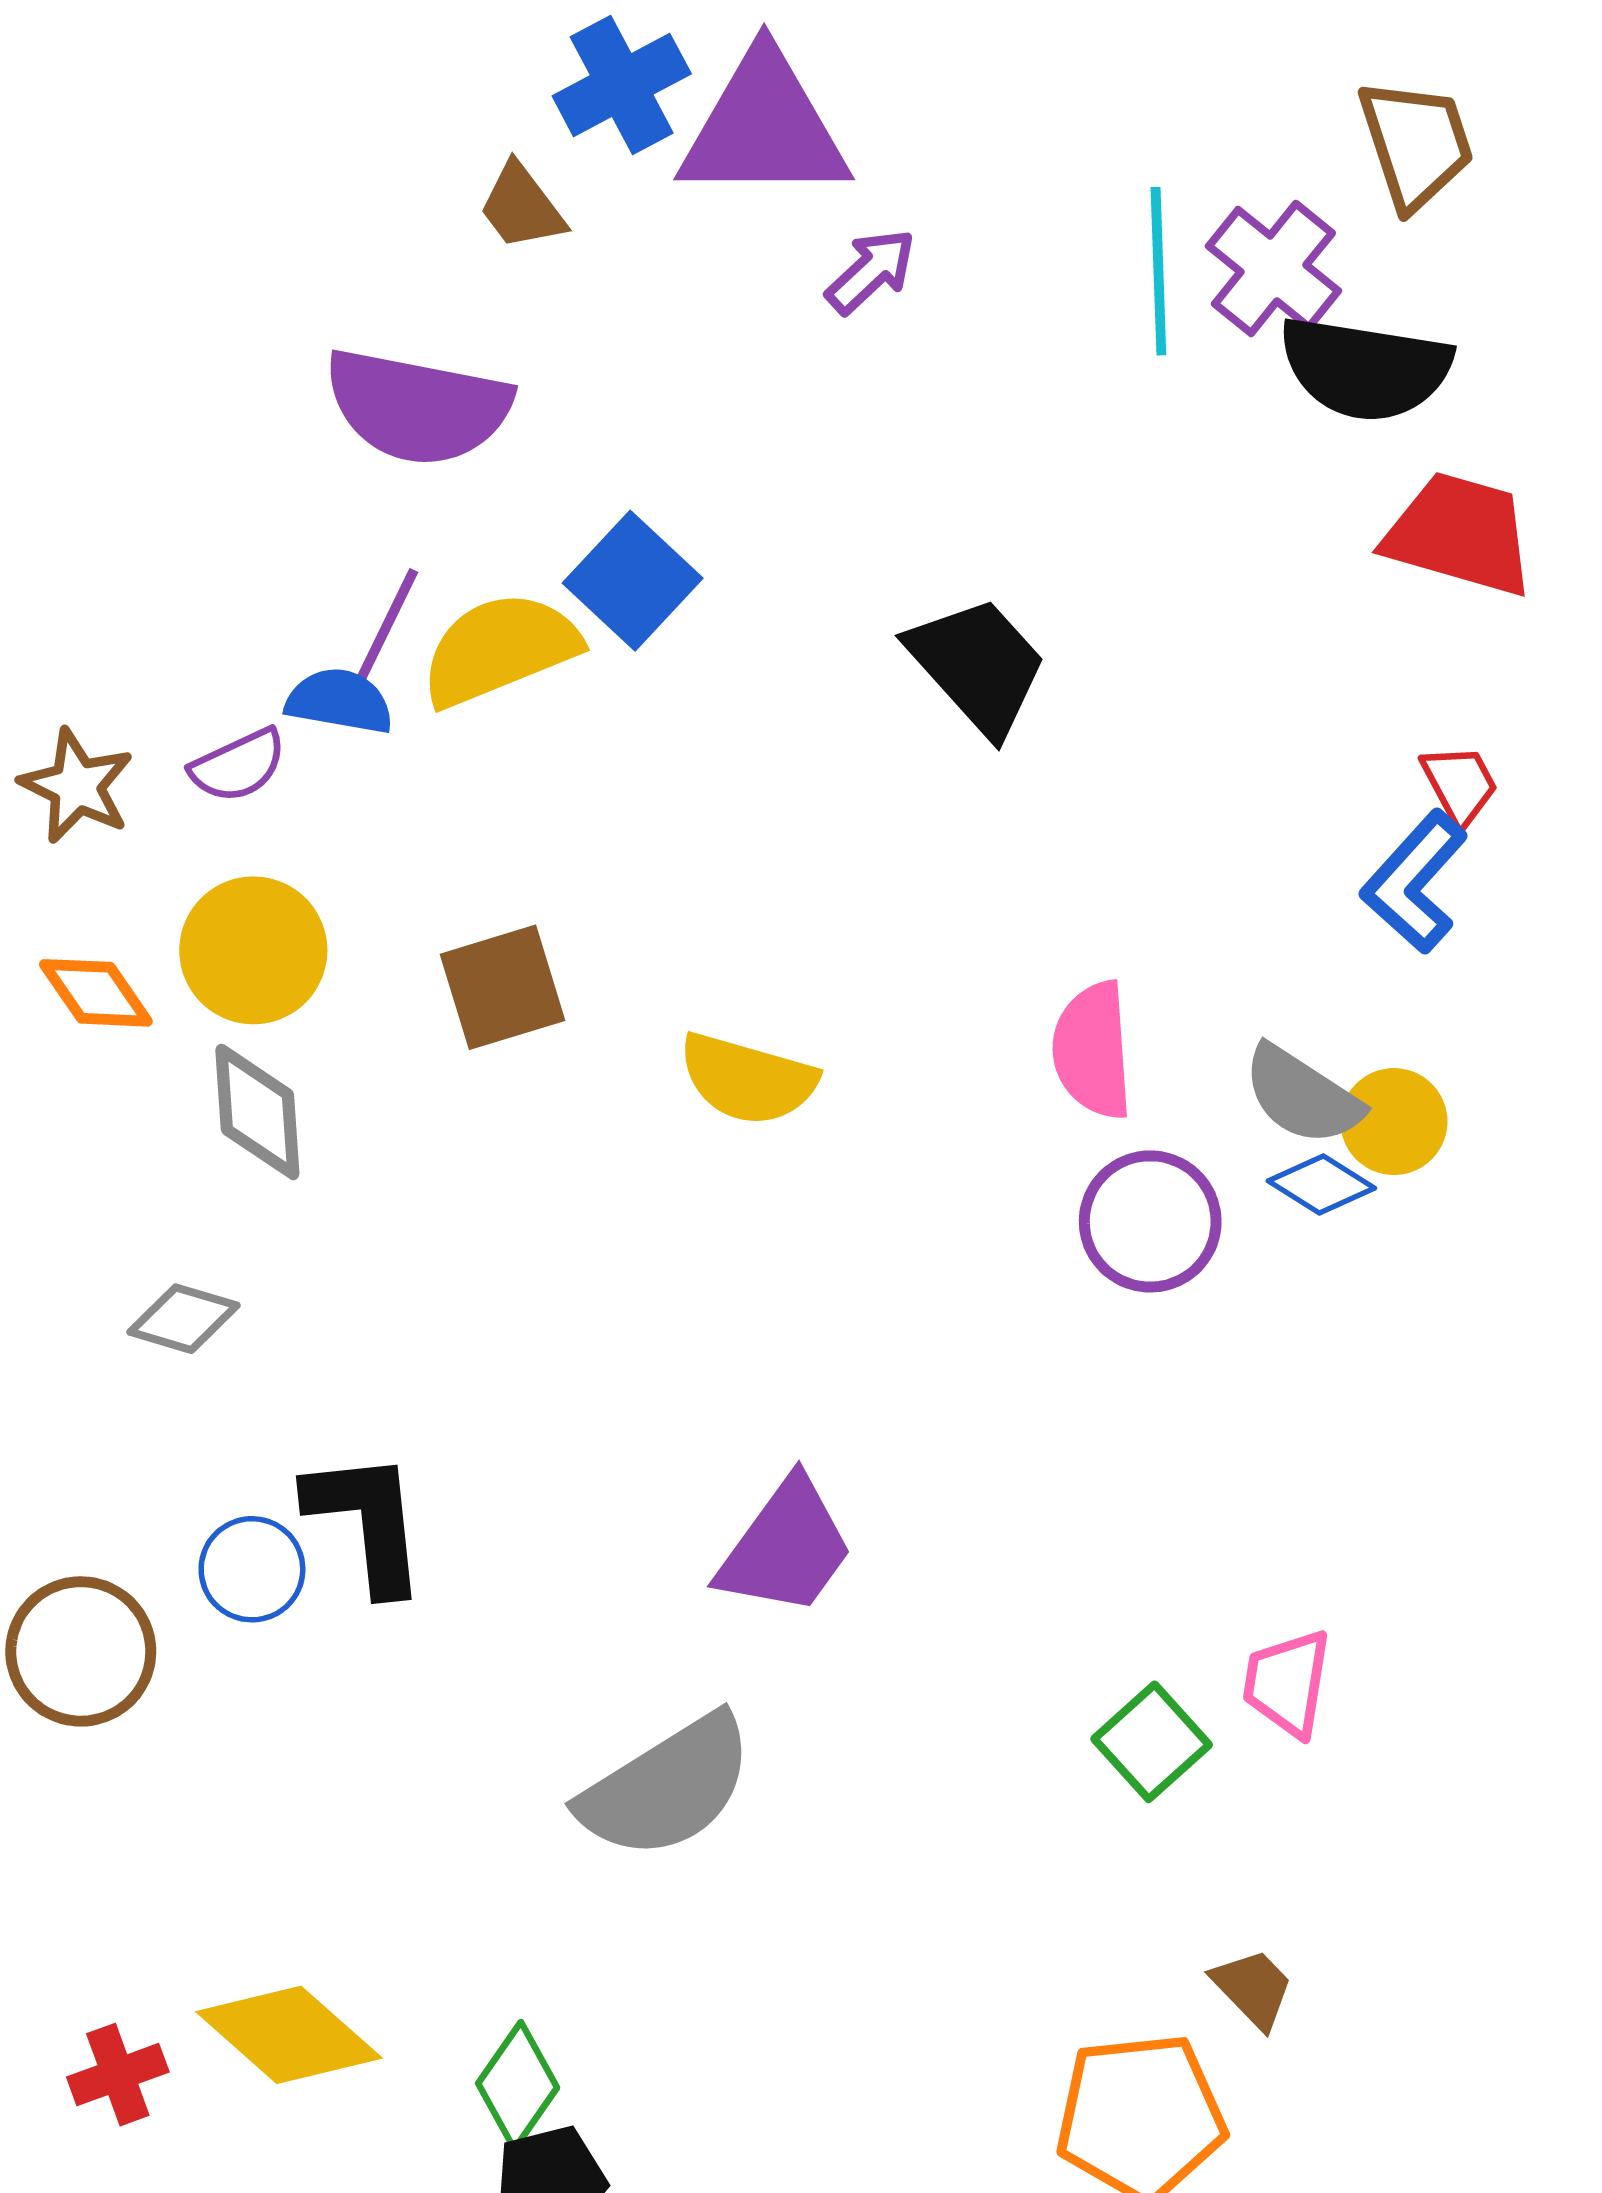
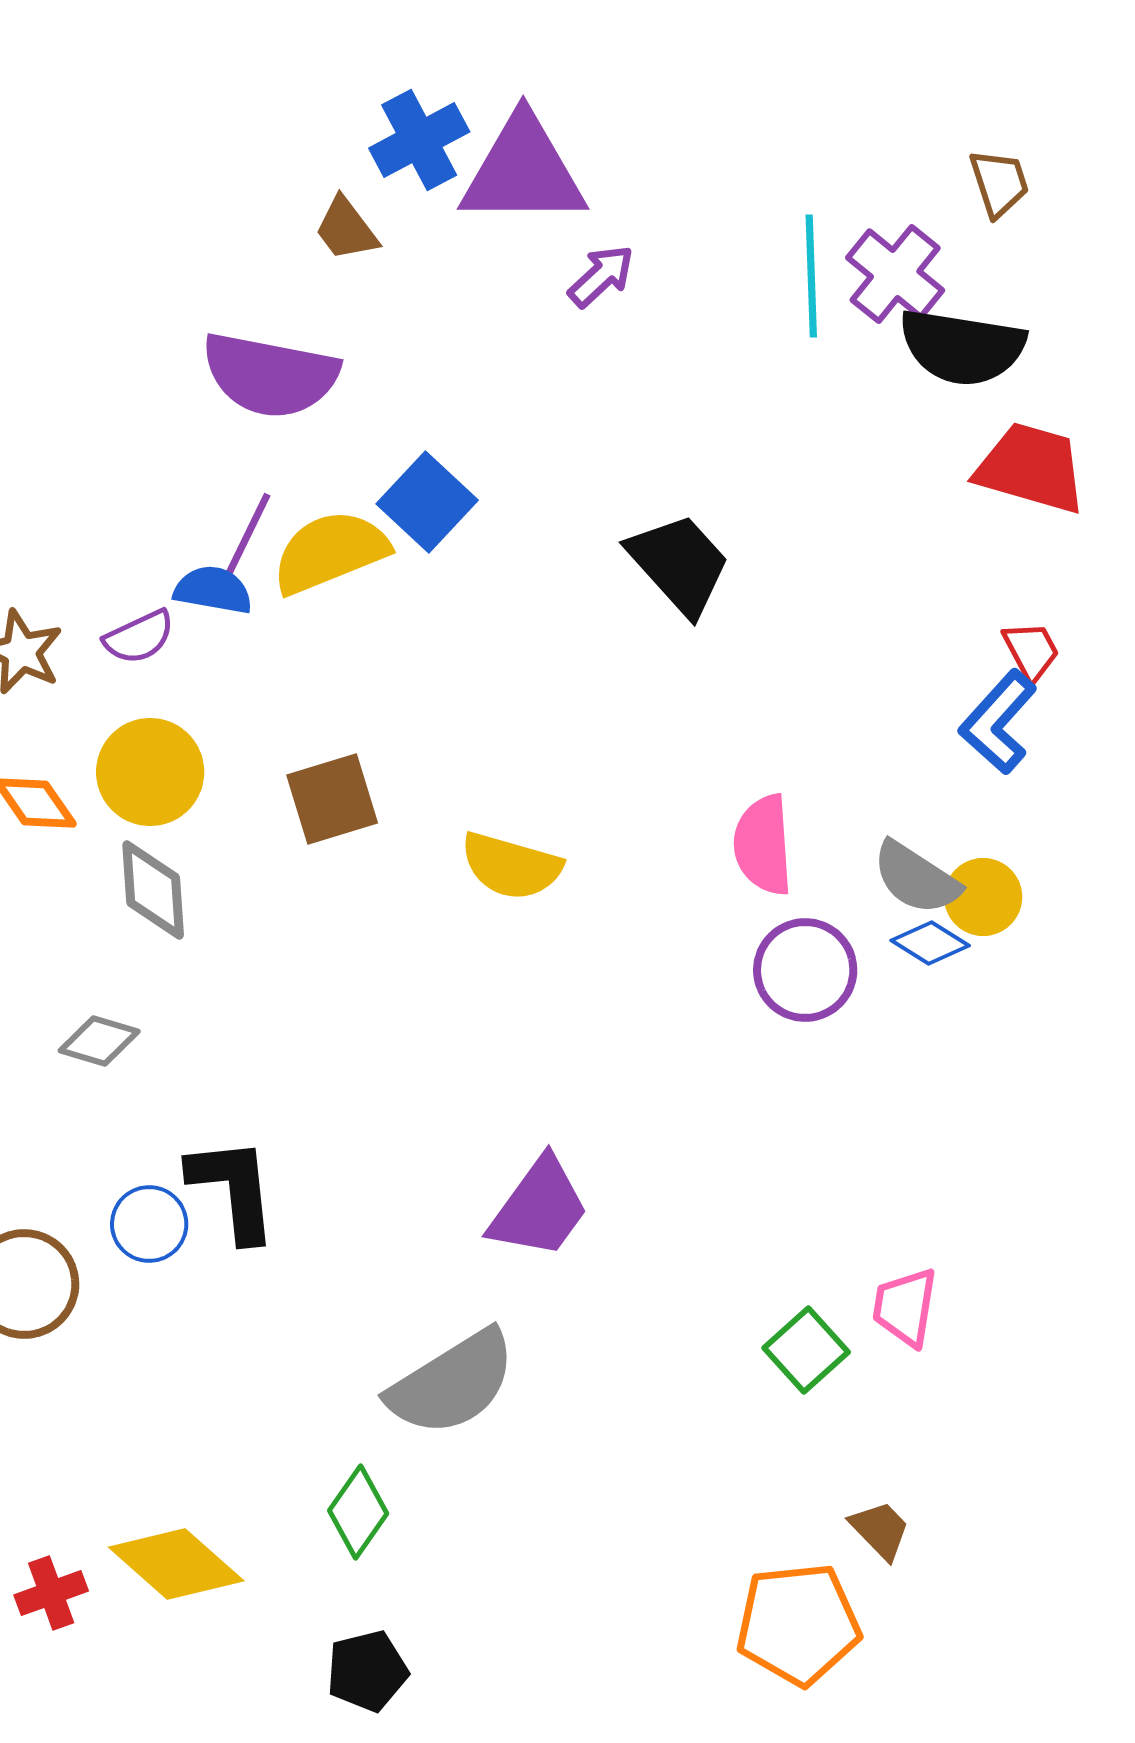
brown trapezoid: (1416, 144) -> (999, 183), size x0.7
green diamond: (518, 2086) -> (358, 1512), moved

